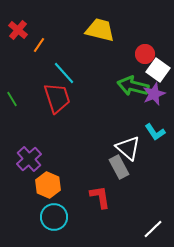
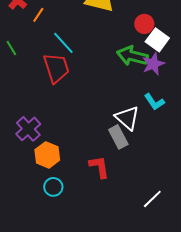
green line: (12, 99) -> (11, 48), moved
cyan circle: (54, 217) -> (53, 187), size x0.7

